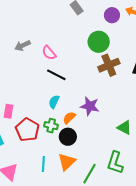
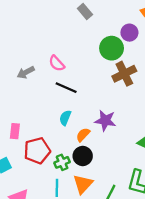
purple circle: (112, 15) -> (129, 33), moved
gray arrow: (23, 46) -> (26, 72), moved
green cross: (51, 126) -> (62, 162), moved, turned -32
red pentagon: (27, 130) -> (37, 151), turned 30

